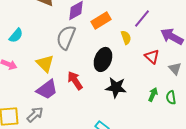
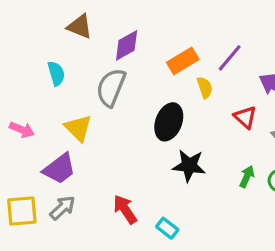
orange rectangle: (101, 20) -> (183, 61), moved
cyan semicircle: (16, 35) -> (56, 73), moved, turned -56
red arrow: (75, 80) -> (125, 209), moved
purple trapezoid: (47, 89) -> (59, 169), moved

